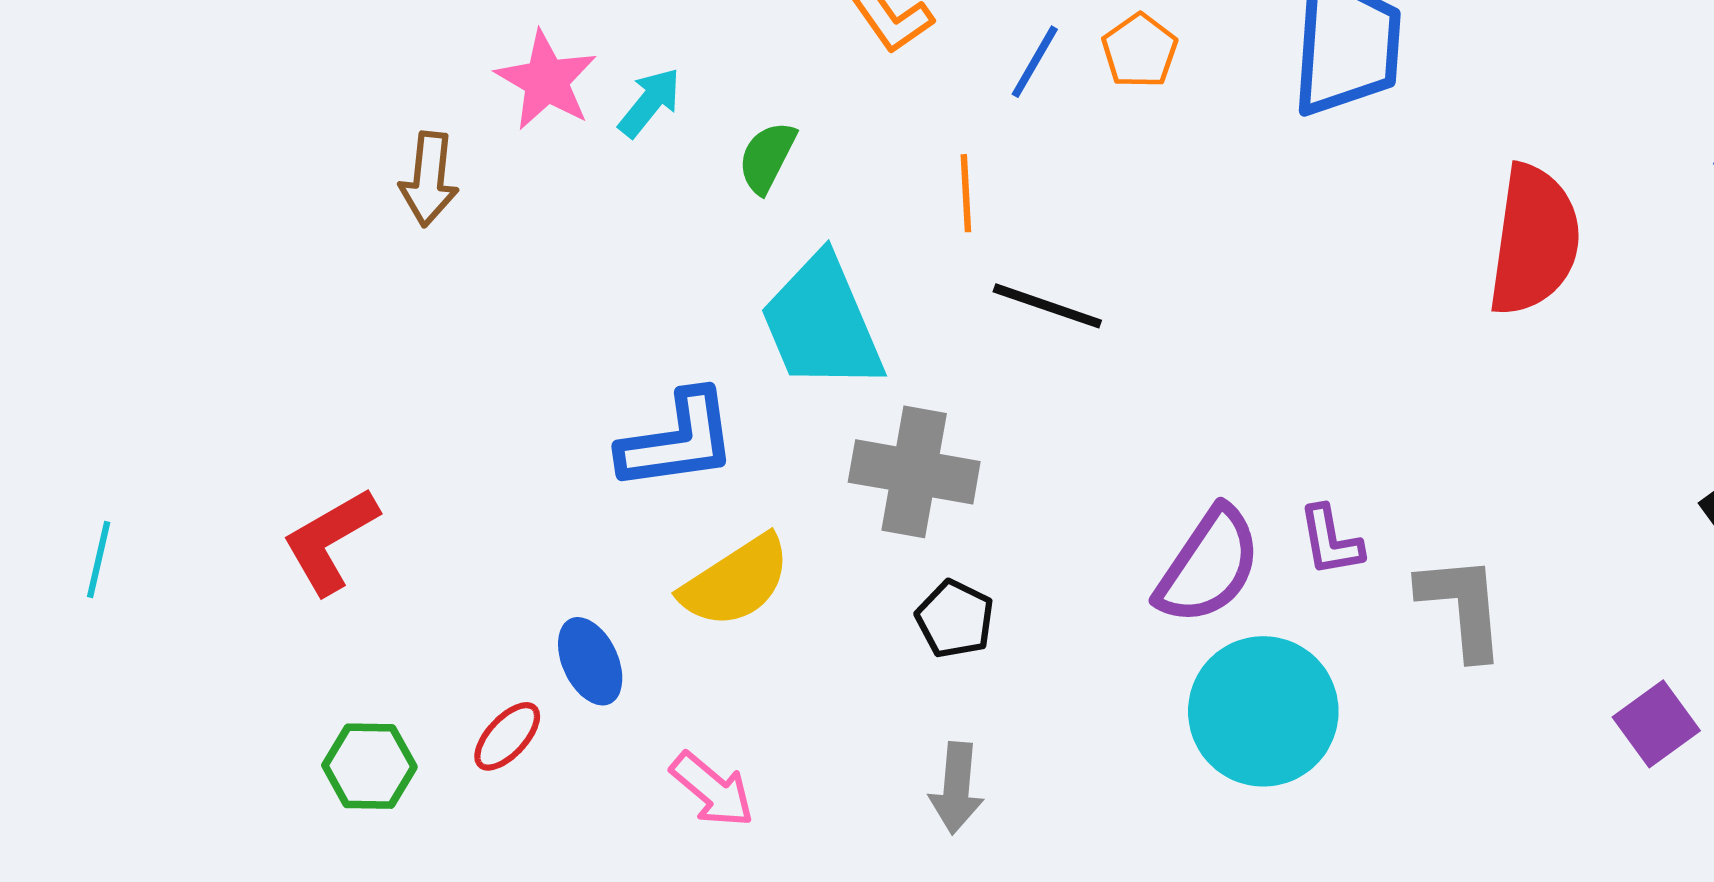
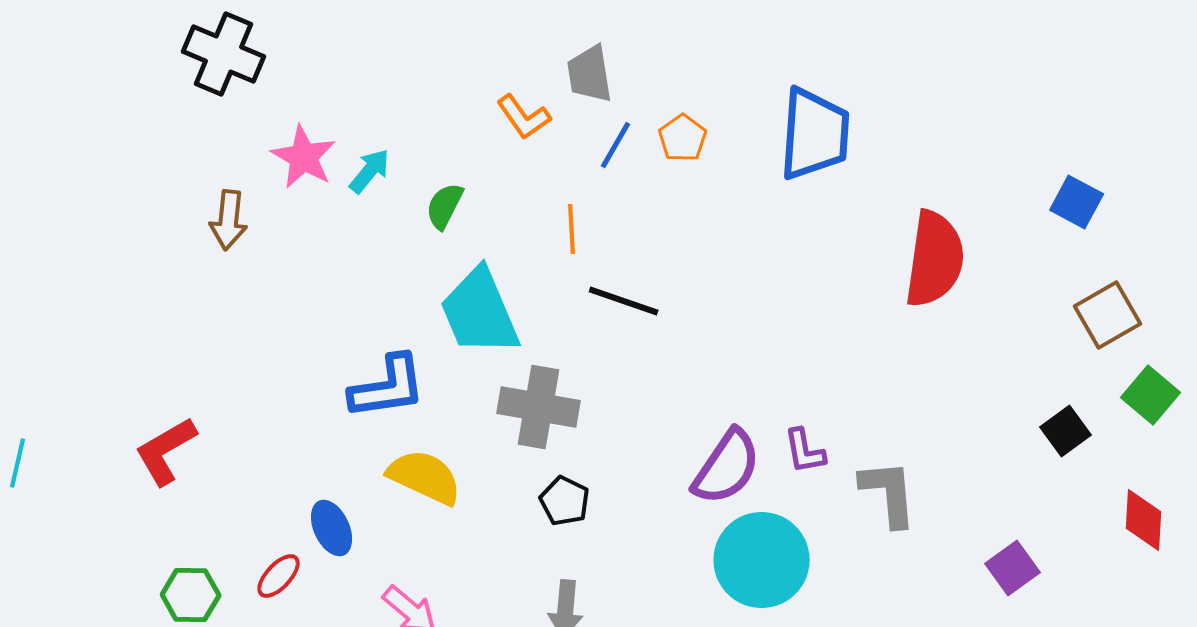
yellow semicircle: (736, 581) -> (425, 477), turned -122

